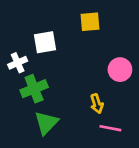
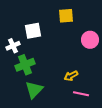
pink circle: (120, 70) -> (90, 40), moved
yellow arrow: (97, 104) -> (71, 76), turned 80

